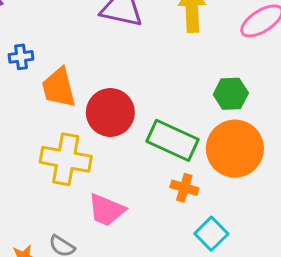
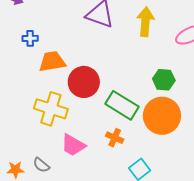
orange trapezoid: (59, 88) -> (52, 62), turned 88
orange cross: (184, 188) -> (115, 138), moved

